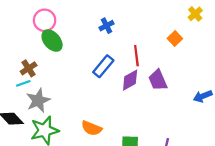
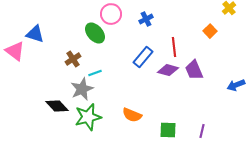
pink circle: (45, 20) -> (111, 14), moved
purple diamond: (130, 80) -> (168, 70), turned 45
cyan line: (23, 83) -> (95, 73), moved

